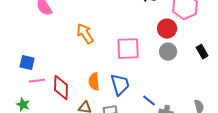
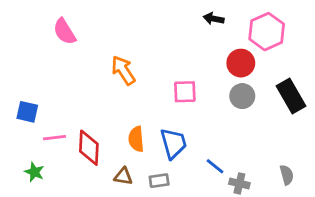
pink square: (128, 49) -> (185, 92), size x0.7
black rectangle: (202, 52) -> (291, 96), size x1.6
blue square: (27, 63) -> (27, 112), moved

